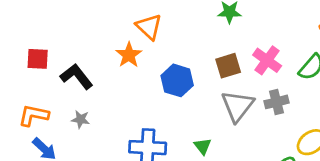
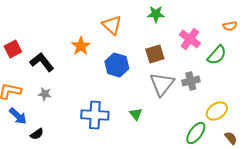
orange triangle: (149, 27) -> (112, 25), moved
red square: (38, 59) -> (13, 49), turned -30
pink cross: (267, 60) -> (190, 39), moved

